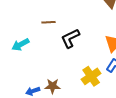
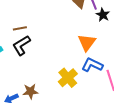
black L-shape: (70, 38) -> (21, 45), moved

